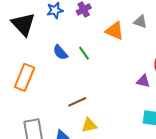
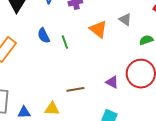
gray triangle: (140, 22) -> (125, 19), moved
brown line: (77, 102) -> (75, 89), moved

